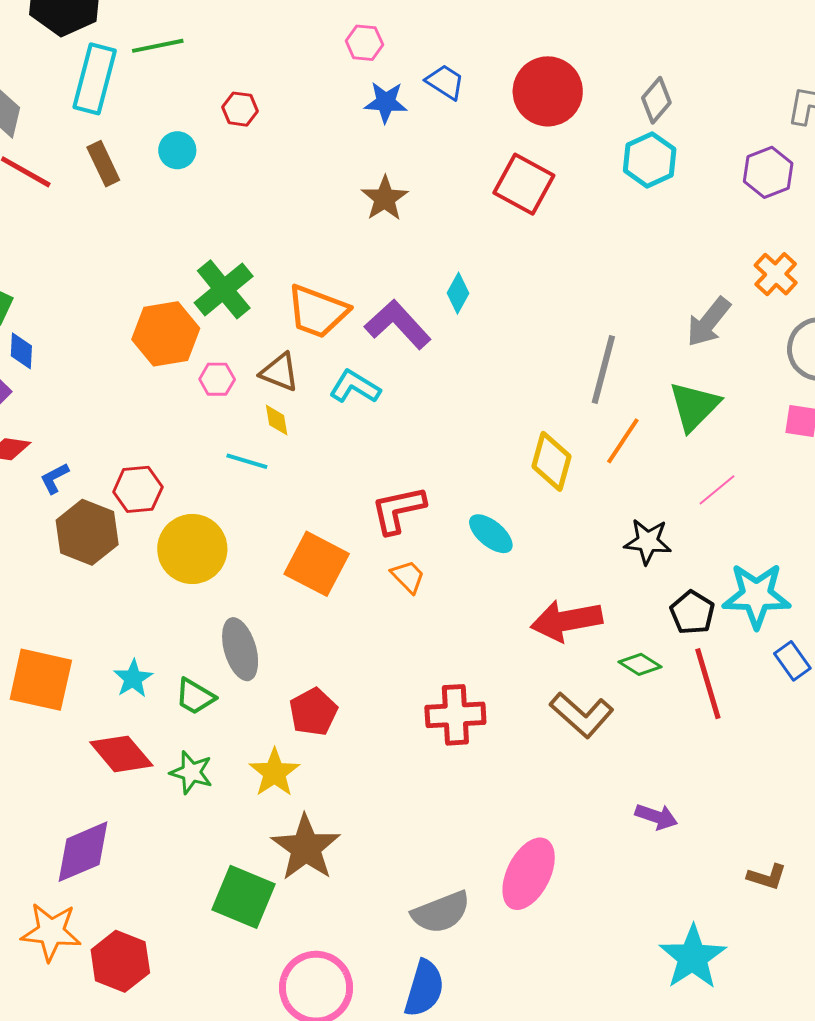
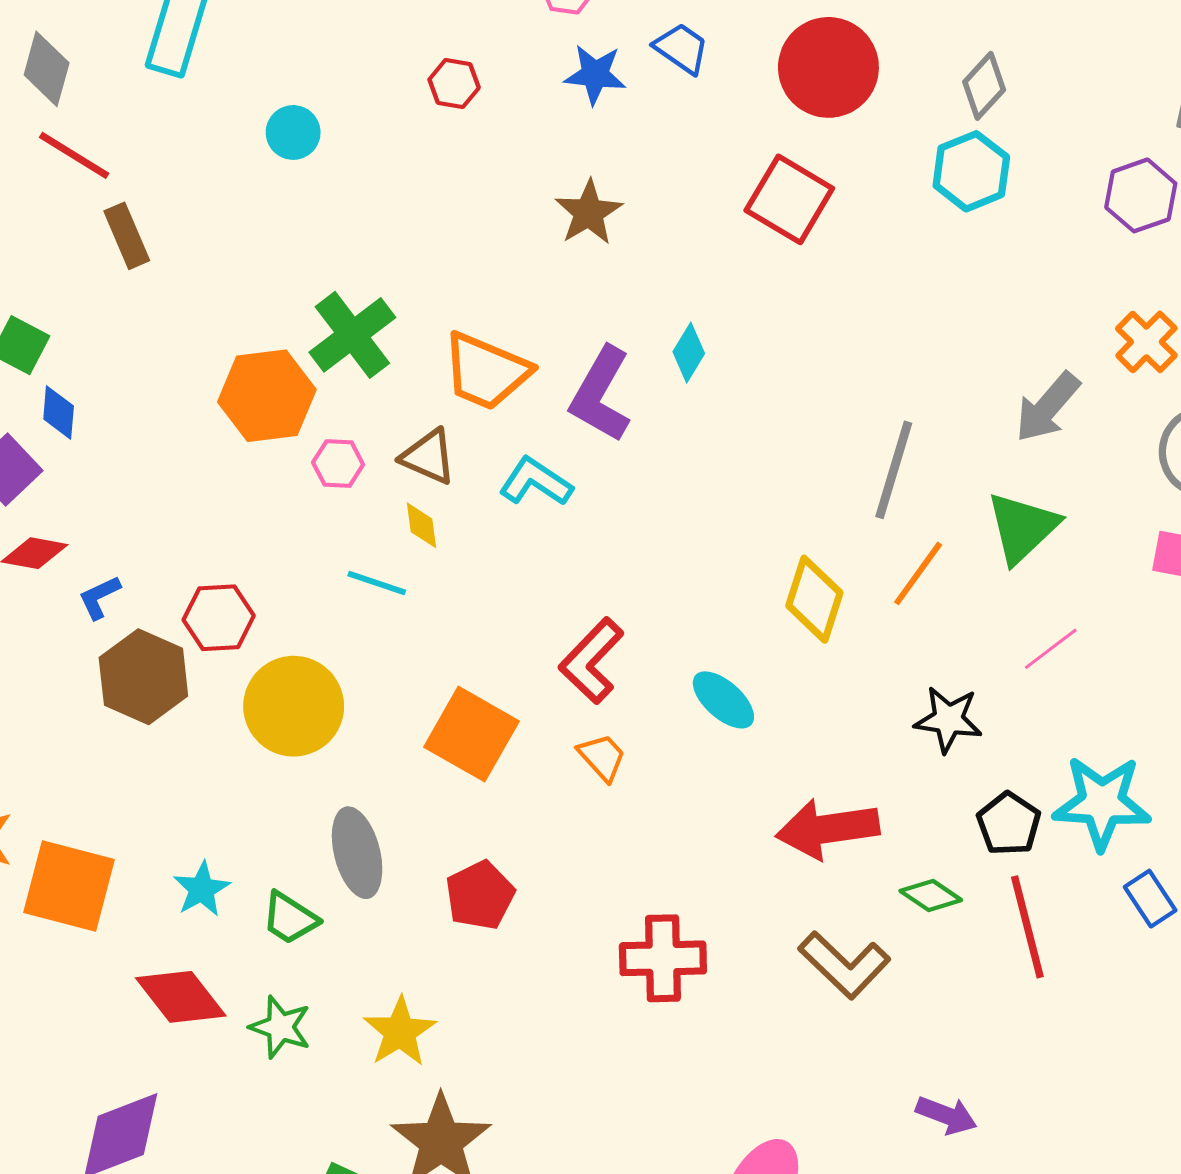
red hexagon: (240, 109) -> (454, 84), moved
brown rectangle: (103, 164) -> (127, 236), moved
purple L-shape: (398, 324) -> (601, 394), turned -110
red L-shape: (398, 510) -> (592, 661), turned -36
red pentagon: (313, 712) -> (480, 895), moved

